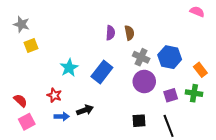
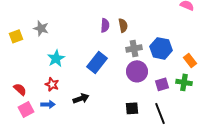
gray star: (21, 24) -> (41, 28), moved
yellow square: (31, 46) -> (16, 36), moved
gray cross: (141, 57) -> (134, 48), turned -35
cyan star: (69, 68) -> (56, 58), moved
blue arrow: (62, 116) -> (48, 104), moved

